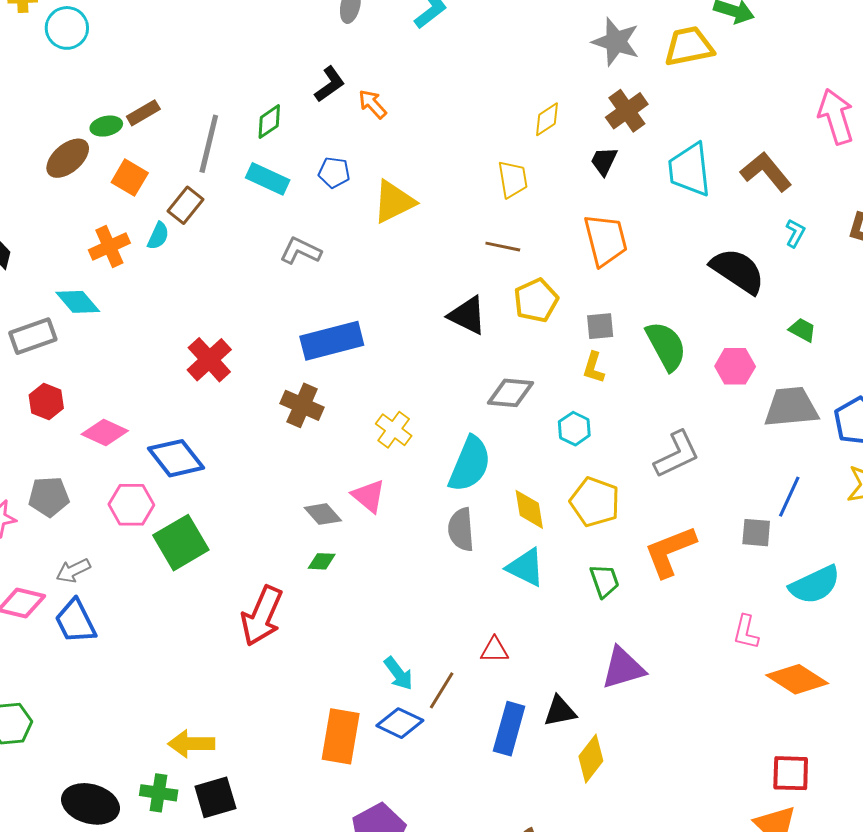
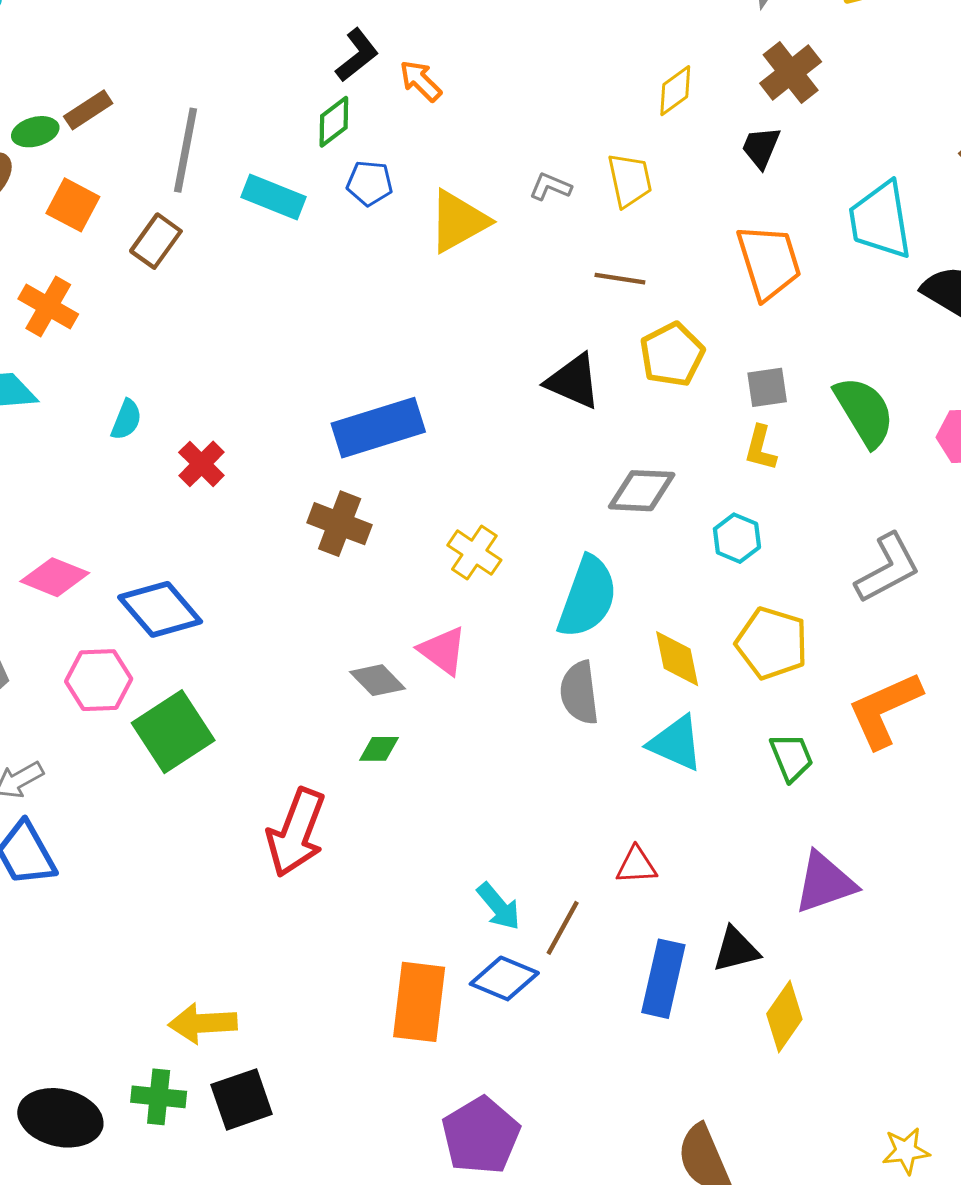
green diamond: (269, 122) -> (334, 122), moved
cyan trapezoid: (690, 170) -> (880, 220), moved
cyan semicircle: (158, 236) -> (126, 420), moved
orange cross: (109, 246) -> (48, 307), turned -33
gray L-shape: (300, 251) -> (550, 187), moved, size x0.7
red cross: (209, 360) -> (201, 464), size x0.7

